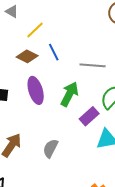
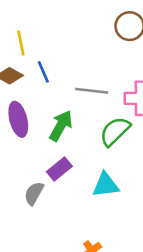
yellow line: (35, 30) -> (21, 43), turned -60
purple rectangle: (89, 116) -> (59, 169), moved

